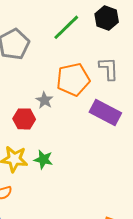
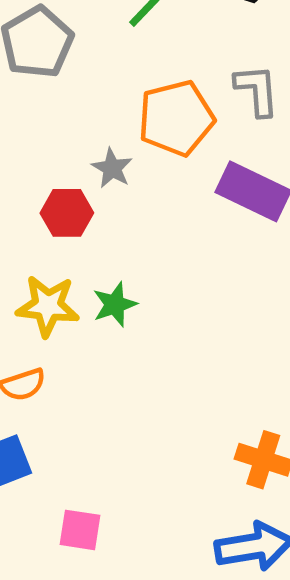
green star: (43, 160) -> (115, 304), turned -30

